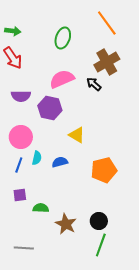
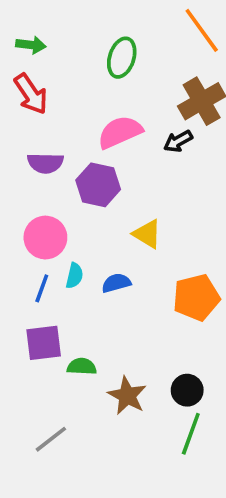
black arrow: (94, 84) -> (178, 141), turned -70
purple square: (20, 195) -> (44, 343), size x1.5
gray line: (24, 248) -> (51, 439), turned -42

